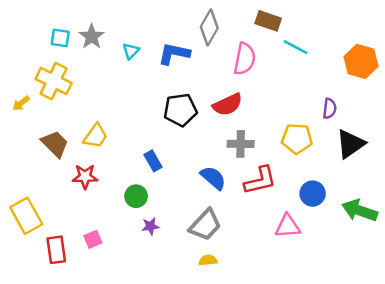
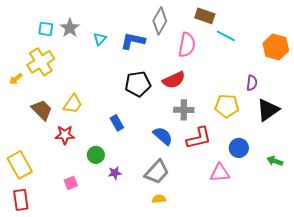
yellow cross: (54, 81) -> (41, 62), turned 32
green circle: (136, 196) -> (96, 155), moved
green arrow: (360, 211) -> (275, 161), size x0.6
red rectangle: (56, 250) -> (21, 200), moved

